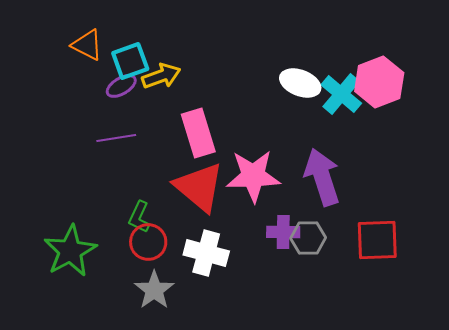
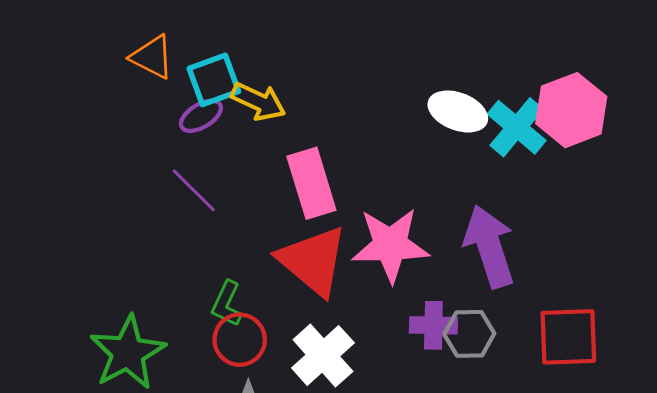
yellow arrow: (161, 76) -> (258, 101), turned 45
purple line: (116, 138) -> (194, 190), turned 54
white cross: (206, 253) -> (323, 355), turned 33

